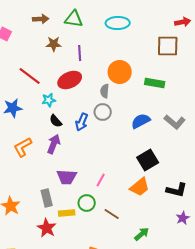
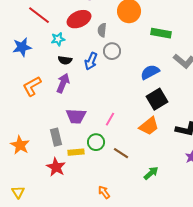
green rectangle: (155, 83) -> (161, 33), moved
gray semicircle: (105, 91) -> (102, 30), moved
black semicircle: (56, 121) -> (65, 60), turned -40
blue semicircle: (141, 121) -> (150, 72), moved

